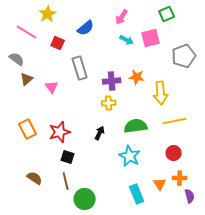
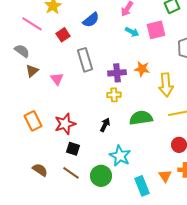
red square: (58, 43) -> (63, 35), turned 32
cyan star: (130, 156) -> (120, 156), moved
brown line: (66, 181) -> (71, 173), turned -42
green circle: (85, 199) -> (101, 176), moved

